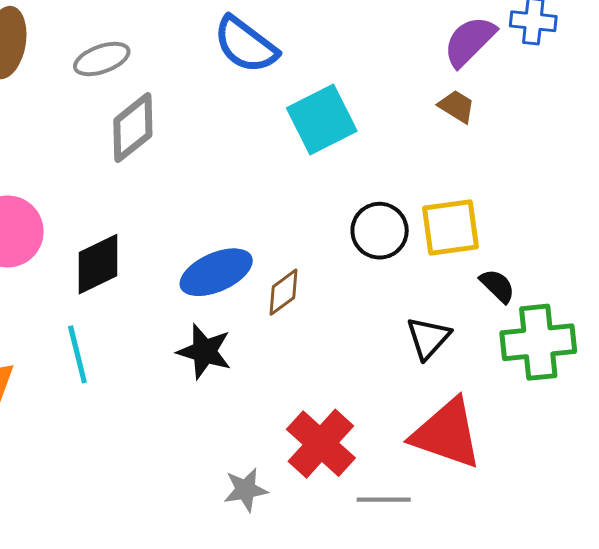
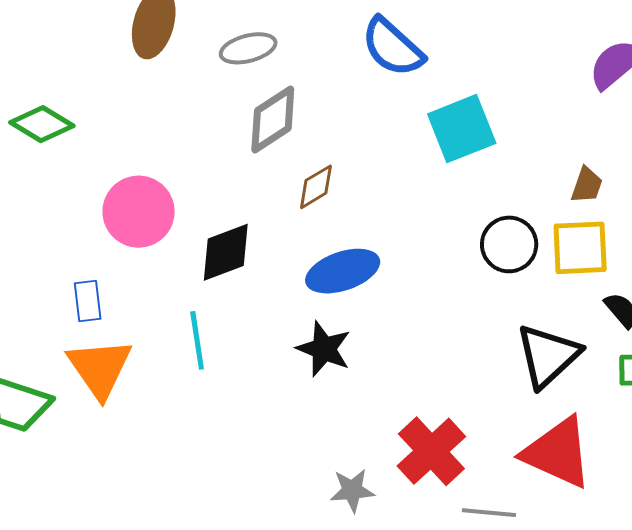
brown trapezoid: (457, 106) -> (587, 185), moved, turned 72
brown diamond: (283, 292) -> (316, 187), moved
black triangle: (428, 338) -> (548, 356), size x1.5

